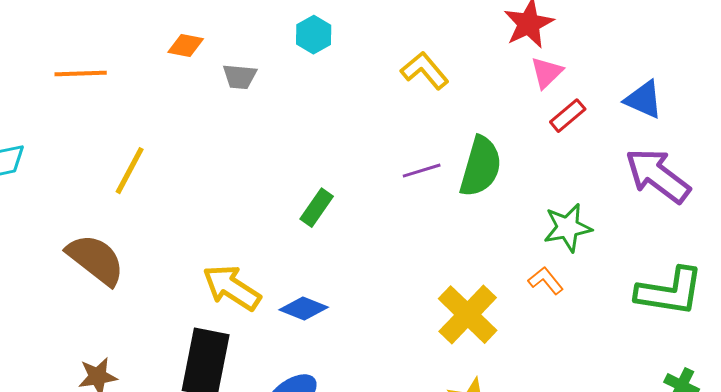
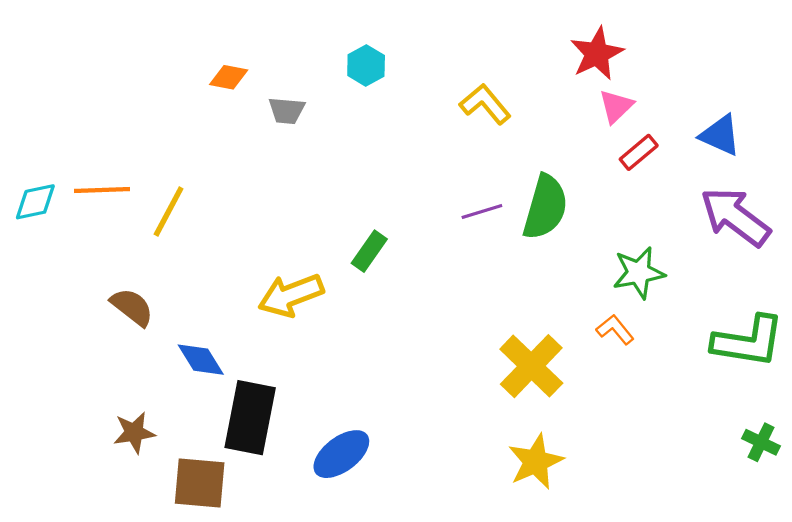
orange line: (81, 74) -> (102, 190), moved
brown semicircle: (96, 260) -> (132, 307), size x0.7
yellow arrow: (232, 288) -> (291, 295), moved, turned -54
blue diamond: (304, 309) -> (201, 360), moved, turned 36

